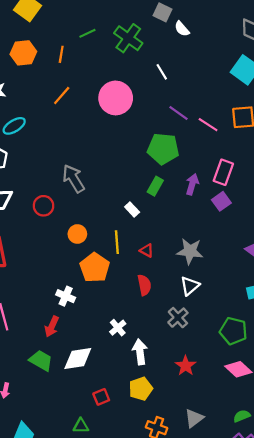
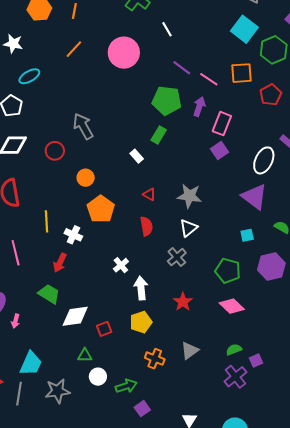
purple arrow: (192, 184) -> (199, 106), moved
yellow line: (117, 242) -> (47, 221), moved
white diamond: (78, 359) -> (75, 316), moved

